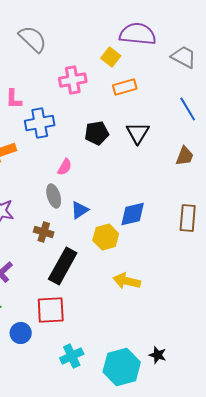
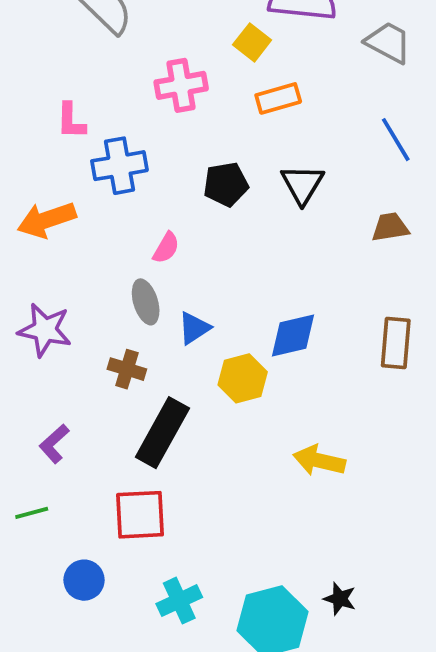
brown trapezoid: (185, 156) -> (390, 227), turned -120
yellow arrow: (127, 281) -> (319, 461), moved
blue circle: (21, 333) -> (84, 580), moved

